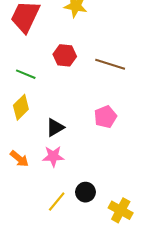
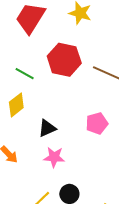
red hexagon: (65, 55) -> (64, 60), size x1.5
pink star: (53, 156) -> (54, 157), moved

